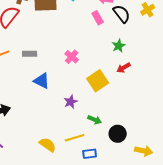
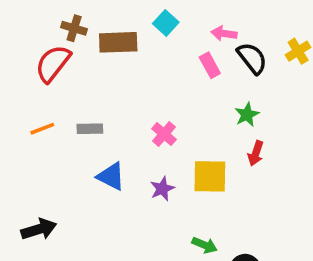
red arrow: (124, 68) -> (256, 153), turned -40
yellow square: (98, 81) -> (210, 176), turned 35
purple star: (71, 102) -> (162, 189), moved

